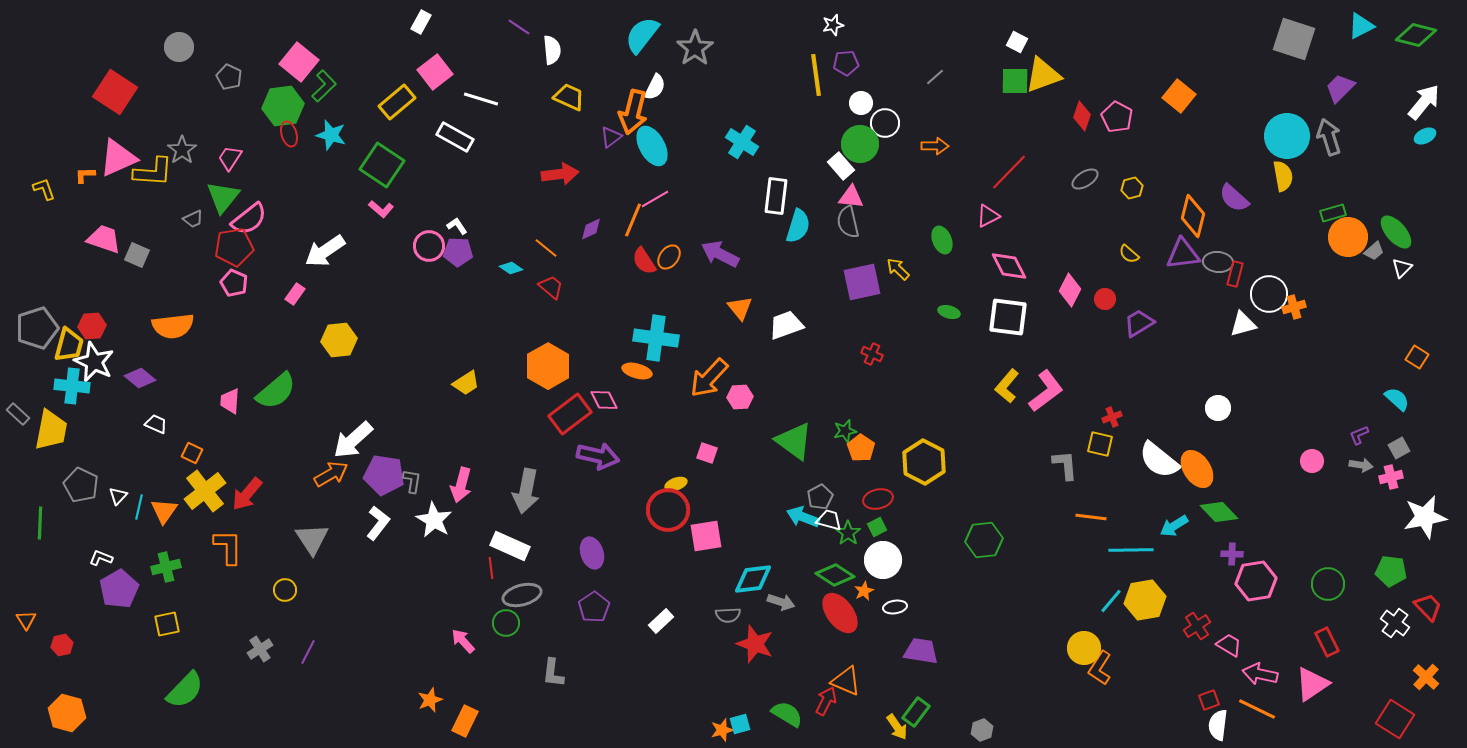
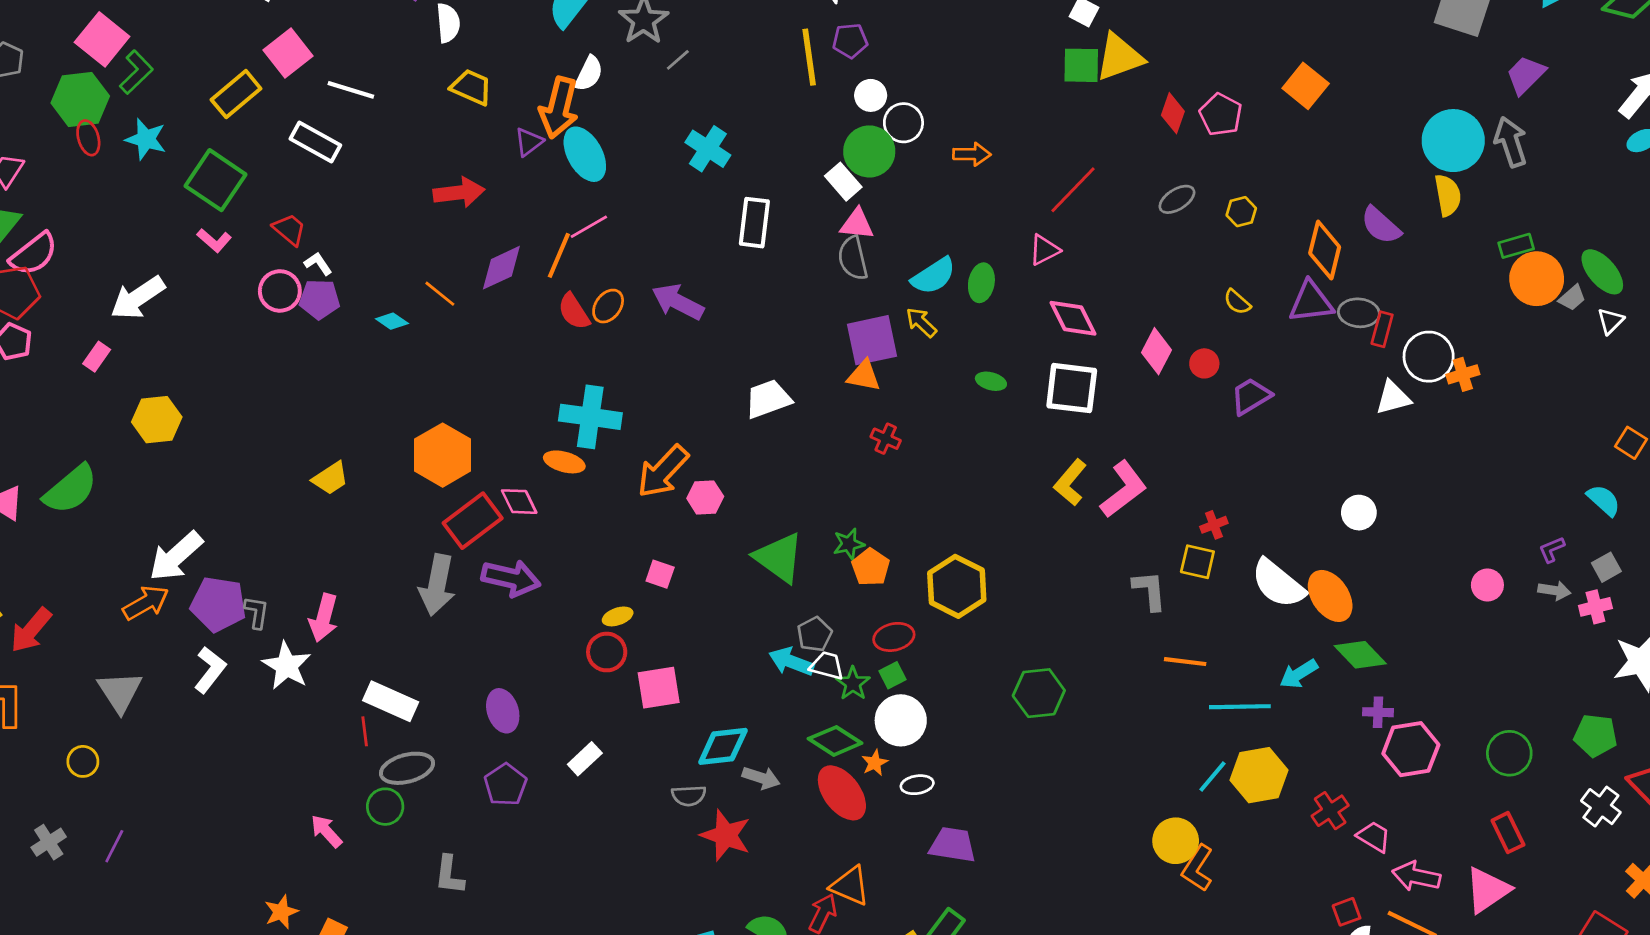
gray line: (935, 77) -> (678, 60), moved
cyan semicircle: (798, 226) -> (934, 276), moved, turned 40
purple diamond: (591, 229) -> (501, 268), size x1.5
green ellipse: (942, 240) -> (981, 283), turned 32
red trapezoid: (551, 287) -> (289, 229), moved
orange triangle: (740, 308) -> (864, 376), moved, turned -40
gray arrow: (526, 491) -> (437, 585), moved
red circle: (668, 510) -> (607, 652), size x0.7
white rectangle: (661, 621) -> (585, 759), moved

